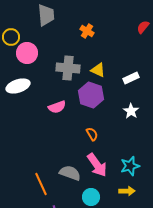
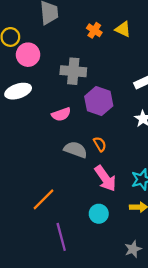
yellow triangle: (98, 70) -> (123, 29), moved
gray semicircle: (70, 173) -> (76, 150), moved
orange line: (41, 184) -> (43, 199), turned 70

